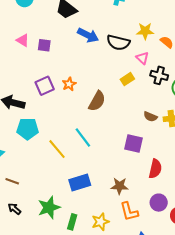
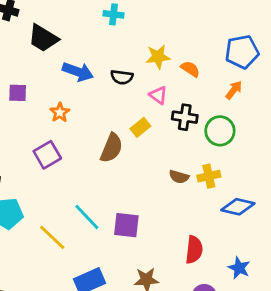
black semicircle: (118, 42) -> (122, 77), size x0.7
orange star: (69, 84) -> (60, 112), moved
purple square: (45, 86) -> (47, 155), moved
brown semicircle: (97, 101) -> (111, 148), moved
purple square: (134, 144) -> (126, 225), moved

